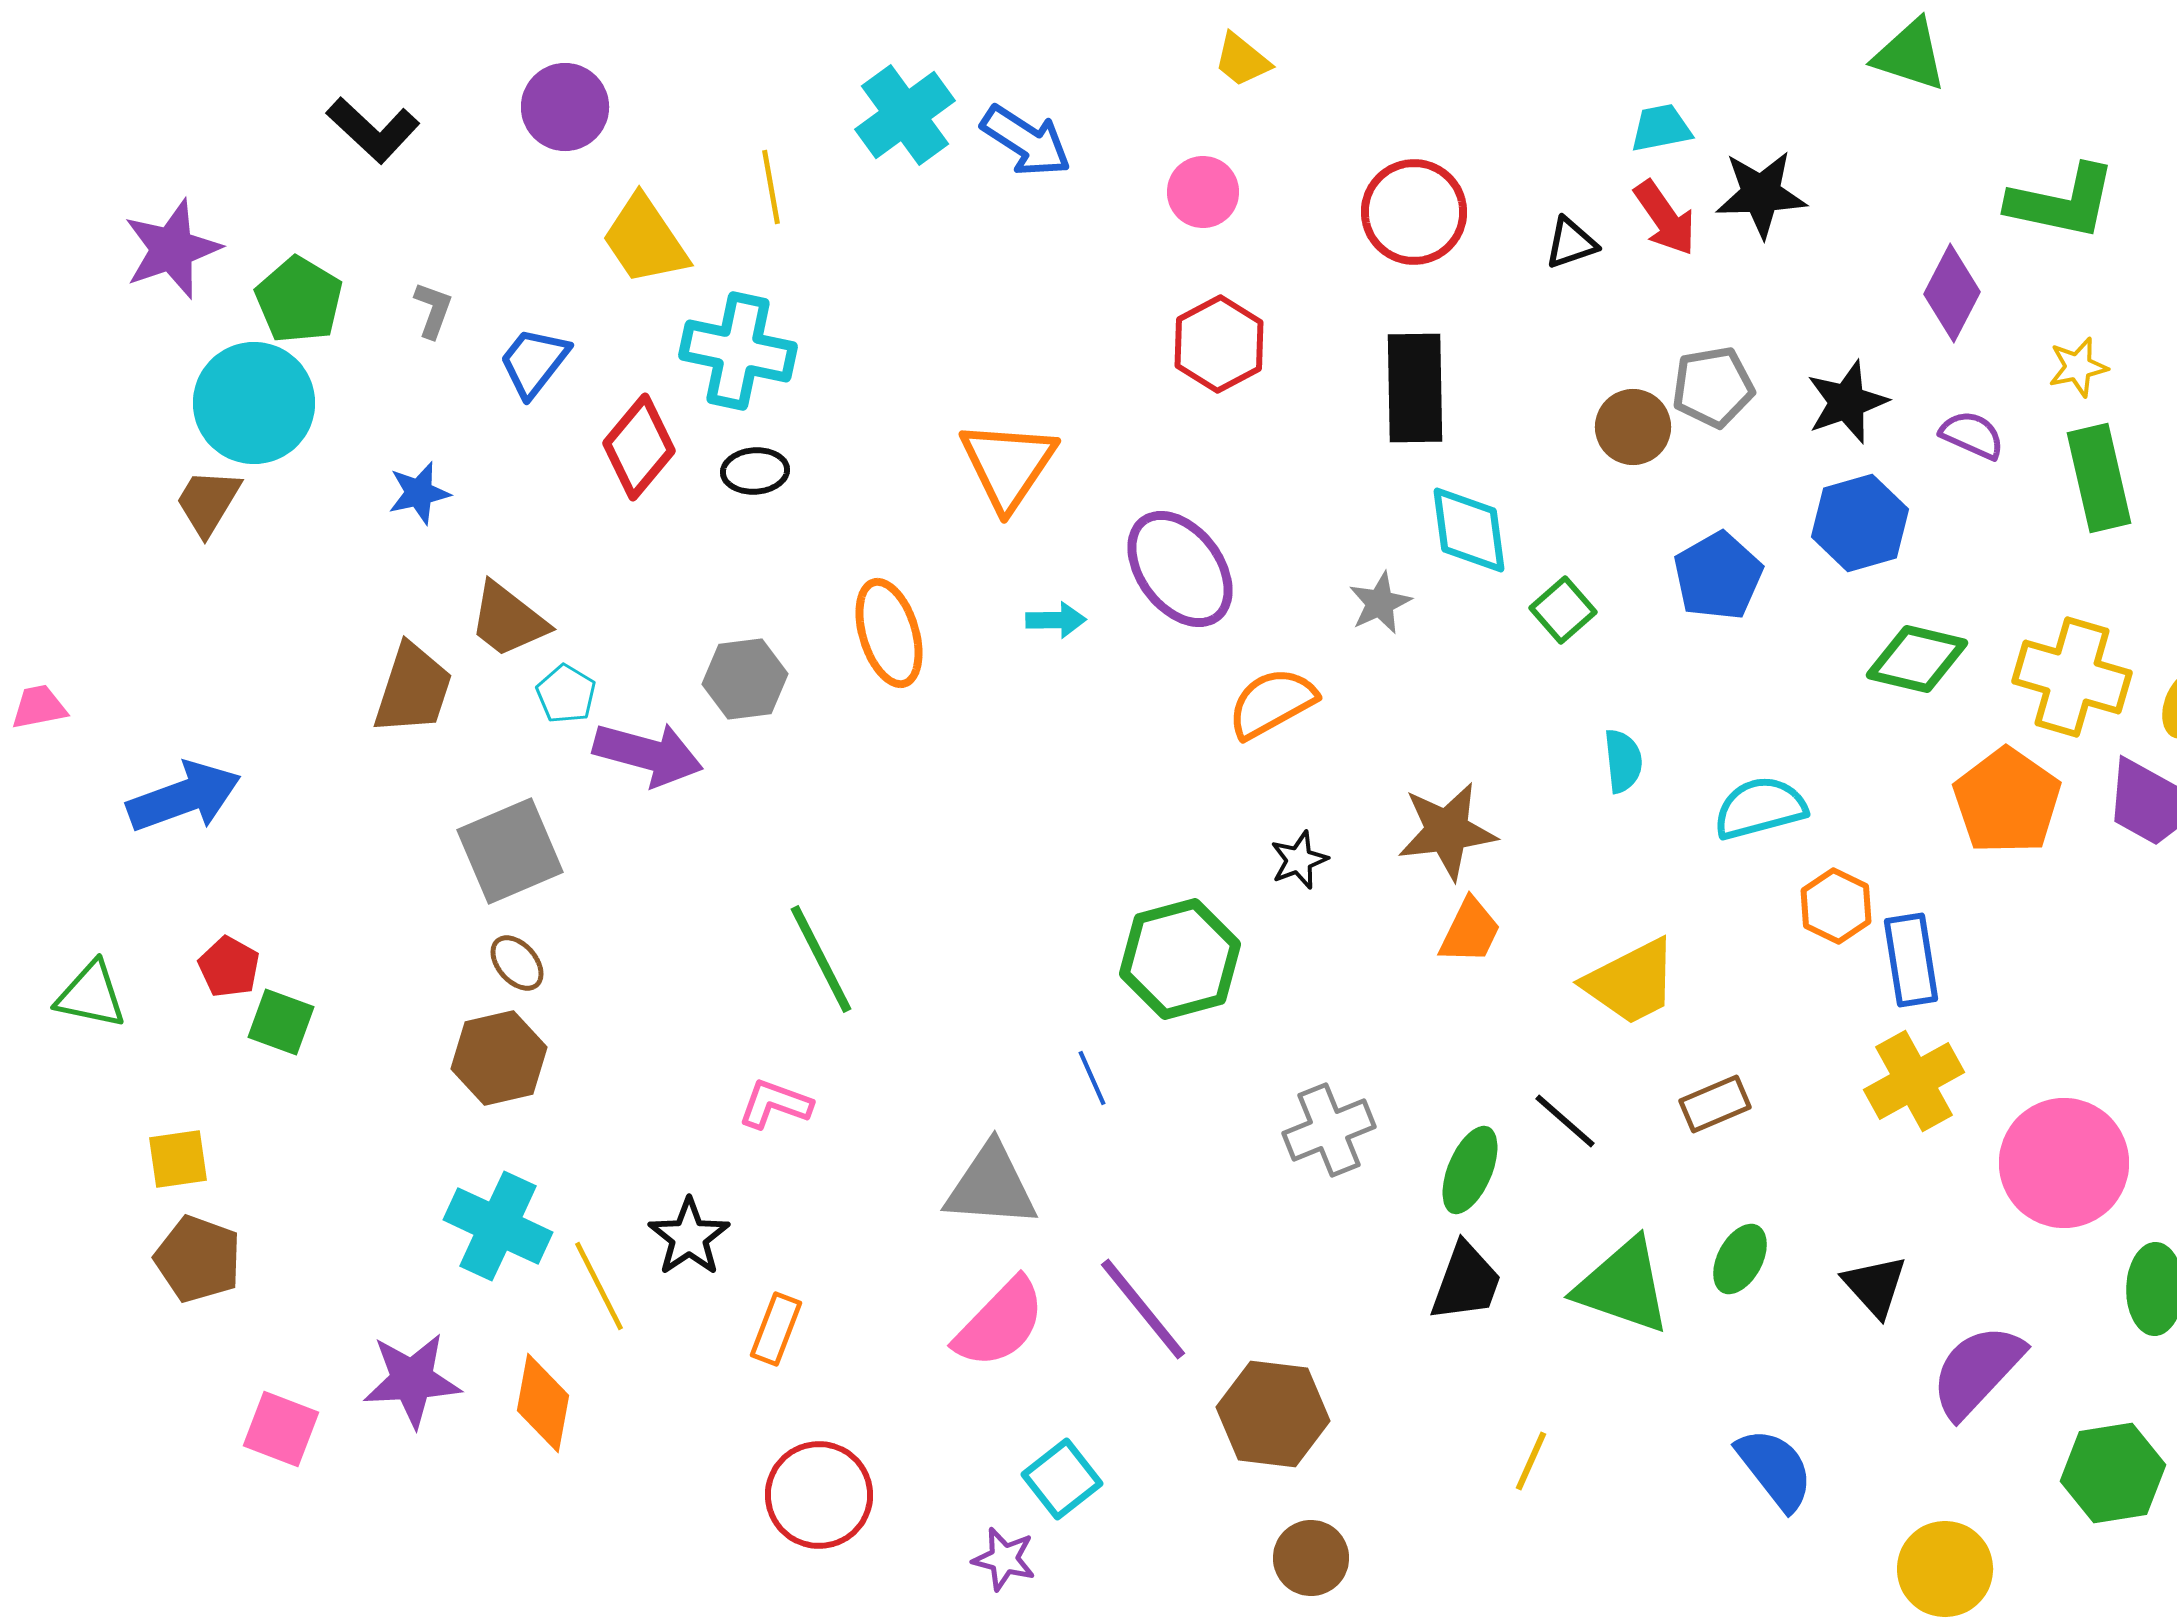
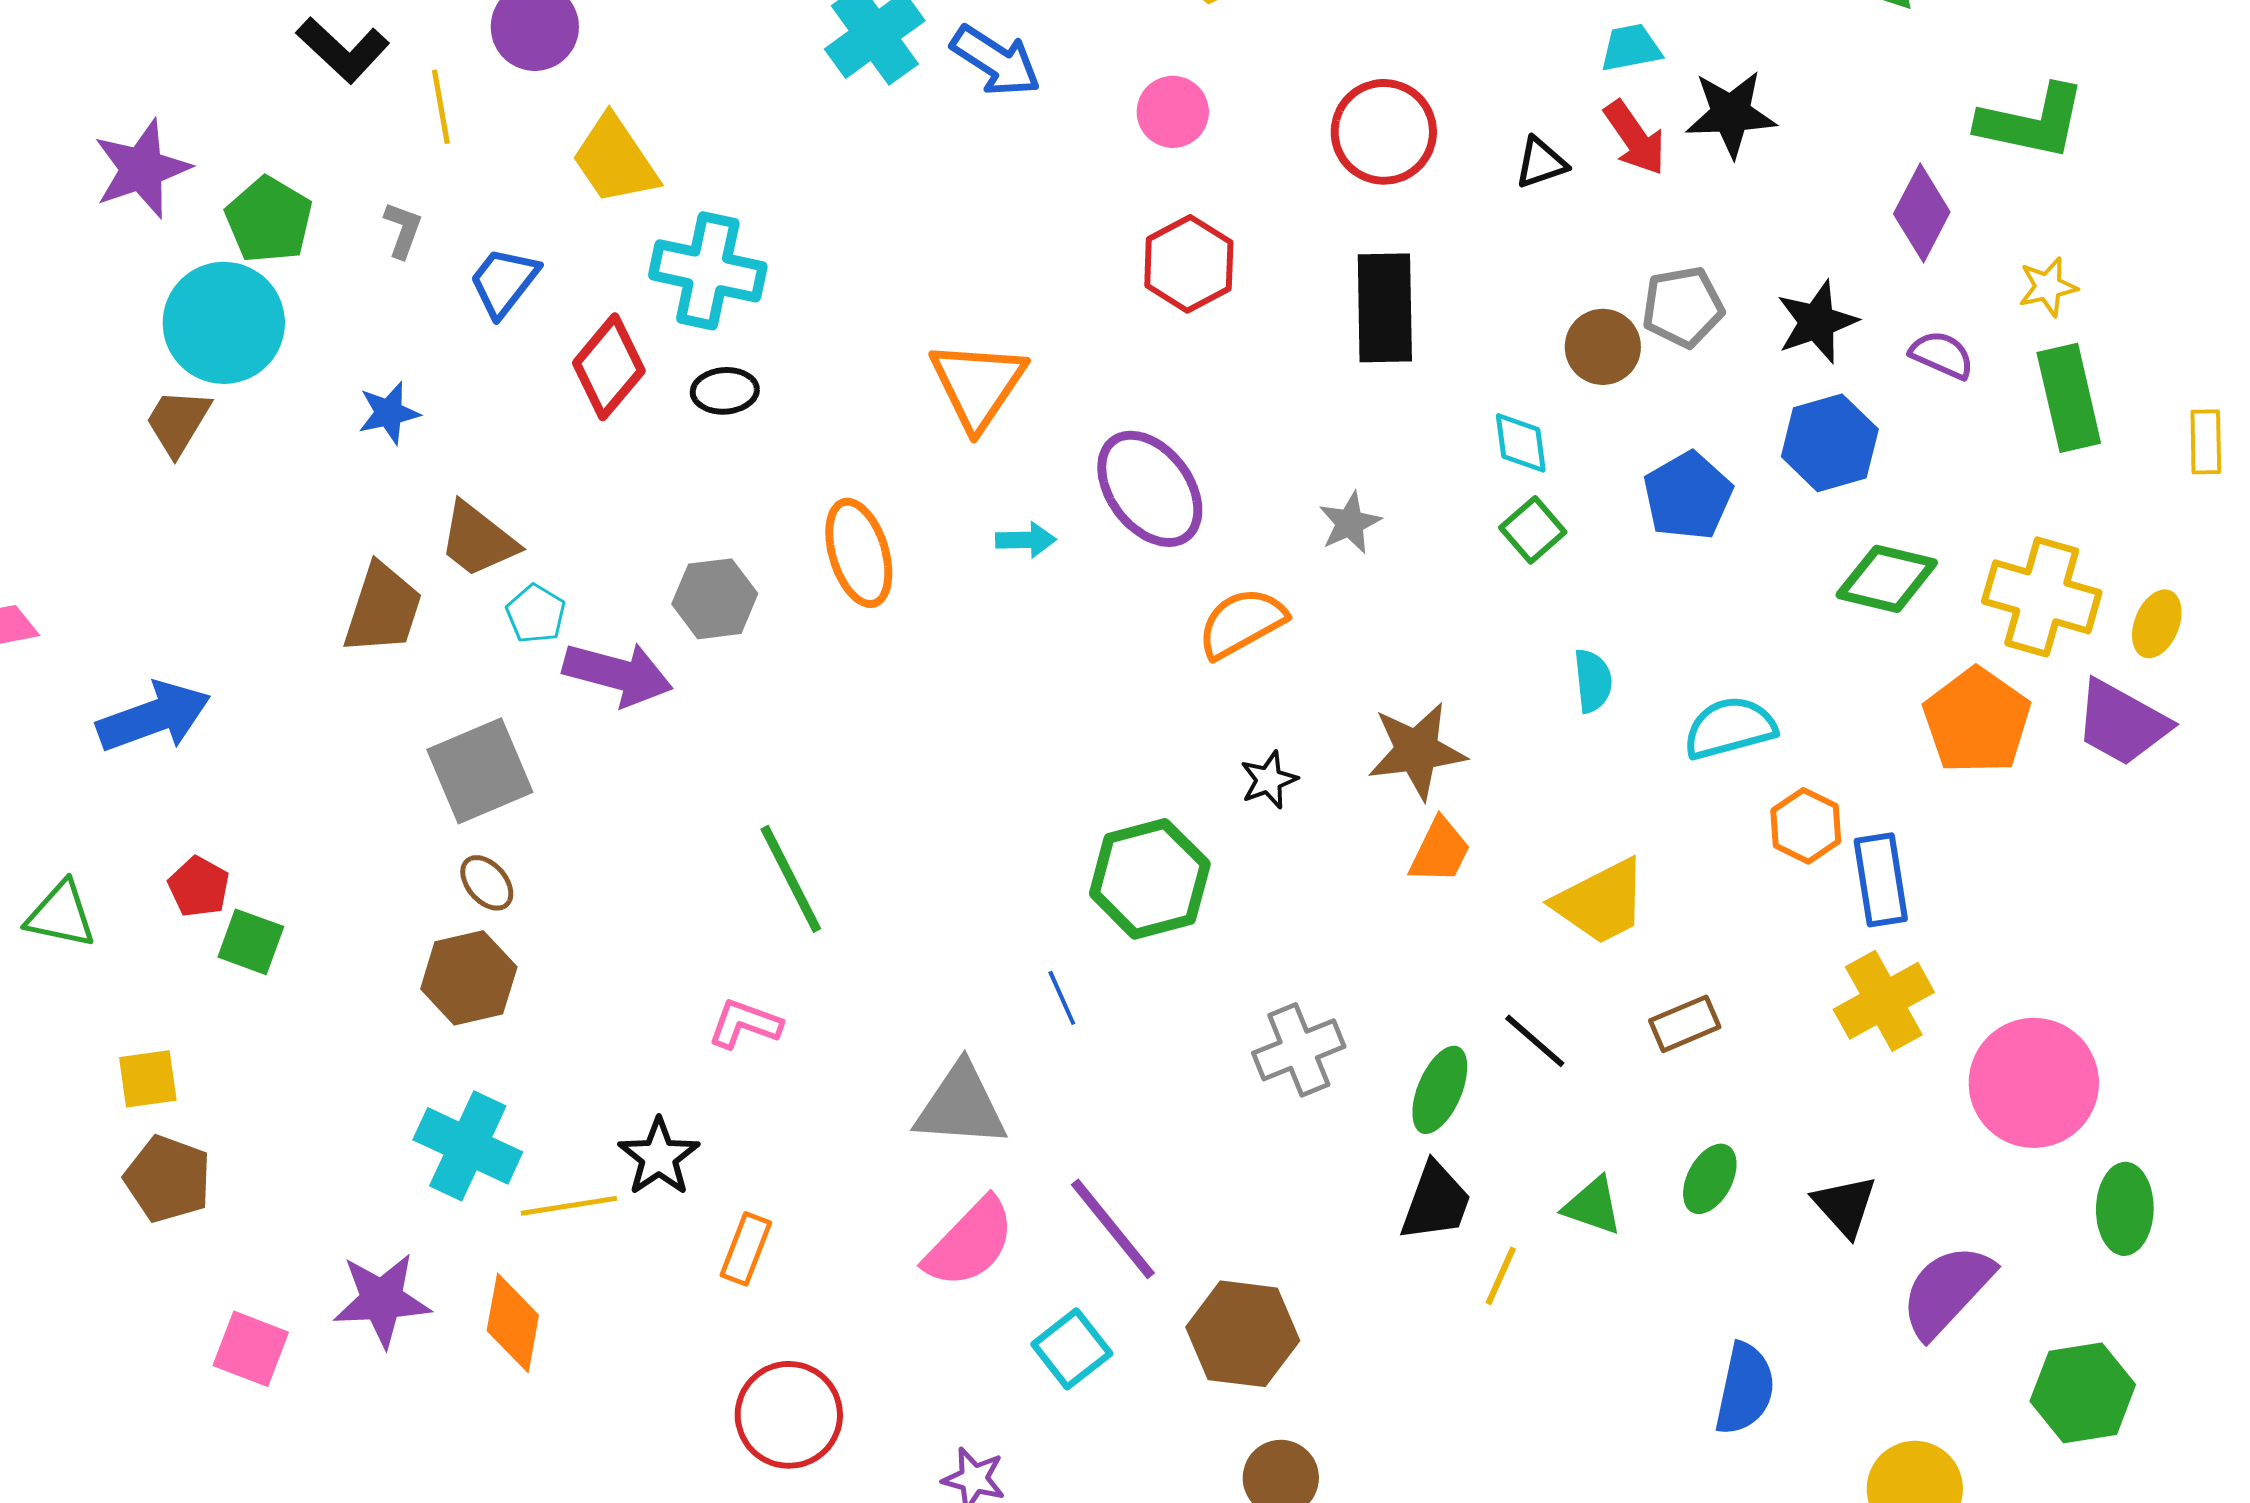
yellow line: (771, 187) -> (441, 107), moved
cyan diamond: (1469, 530) -> (1521, 443), moved, size x0.7
yellow line: (599, 1286) -> (569, 1206), turned -72
green triangle: (1623, 1286) -> (1593, 1206), size x0.6
yellow line: (1531, 1461) -> (1501, 1276), moved
blue semicircle: (1775, 1469) -> (1745, 1389), turned 50
cyan square: (1062, 1479) -> (1072, 1349), moved

